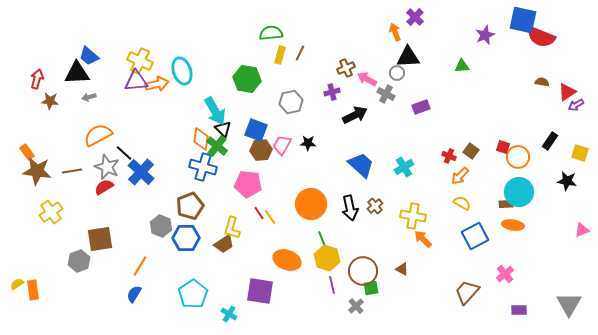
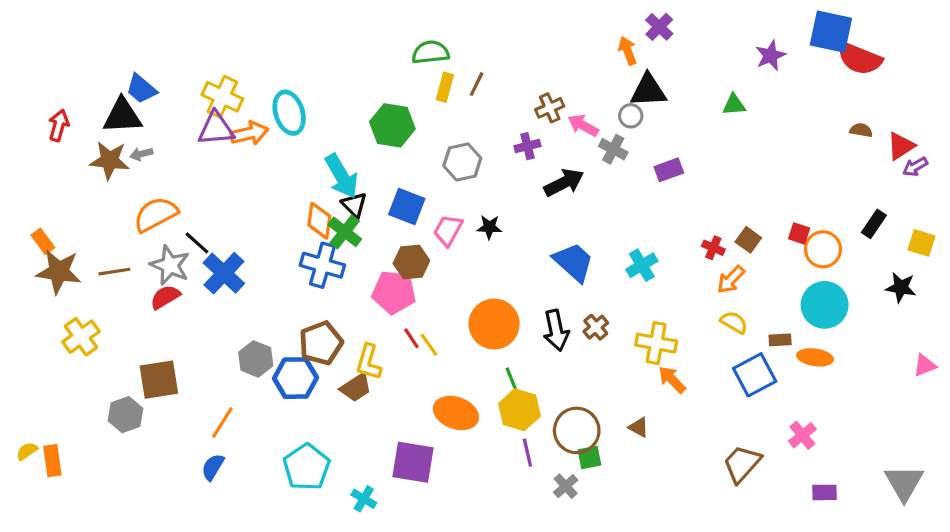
brown star: (50, 101) -> (110, 160), moved, size x1.4
brown hexagon: (261, 150) -> (411, 262), moved
brown rectangle: (506, 204) -> (780, 340), moved
brown pentagon: (190, 206) -> (321, 343), moved

